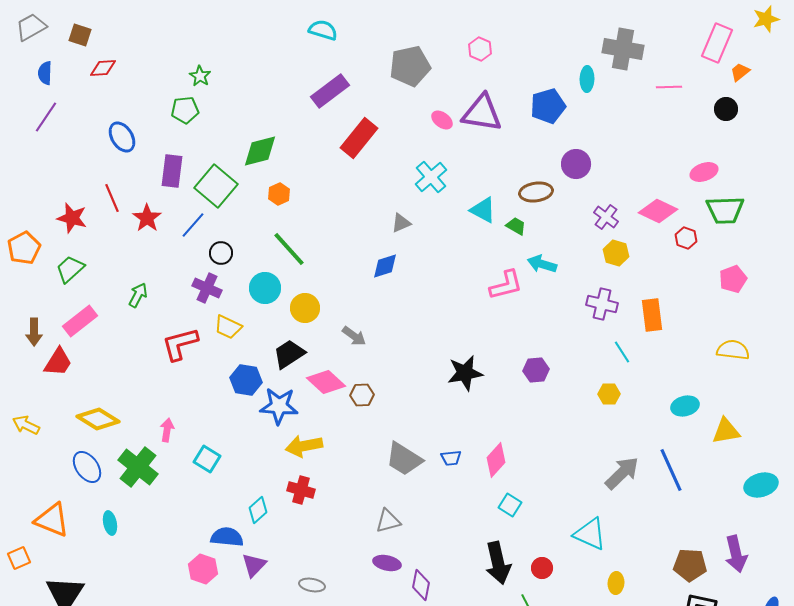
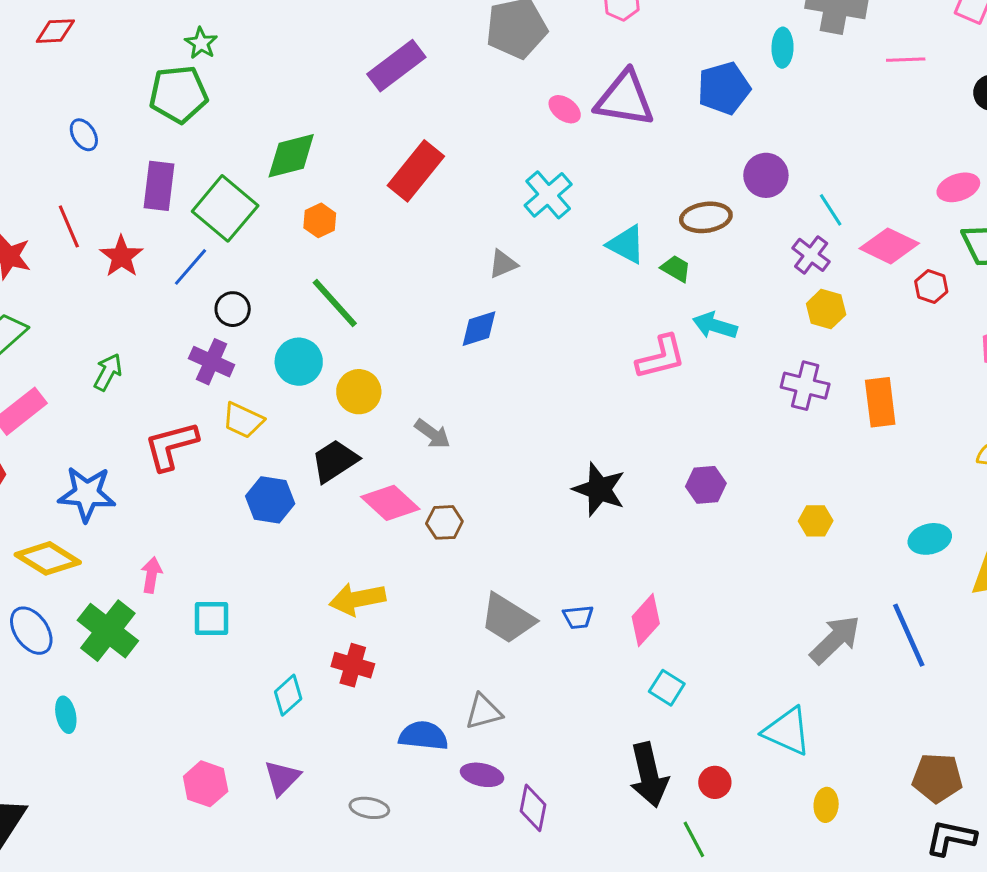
green pentagon: (185, 110) -> (179, 94), size x1.4
blue ellipse: (122, 137) -> (84, 135), size x0.7
red rectangle: (359, 138) -> (416, 171), moved
cyan line: (622, 352) -> (831, 210), moved
black star: (465, 373) -> (599, 489), turned 30
blue star: (279, 406) -> (87, 494), moved
cyan square: (207, 459) -> (212, 619), turned -32
blue semicircle: (227, 537) -> (423, 736), moved

